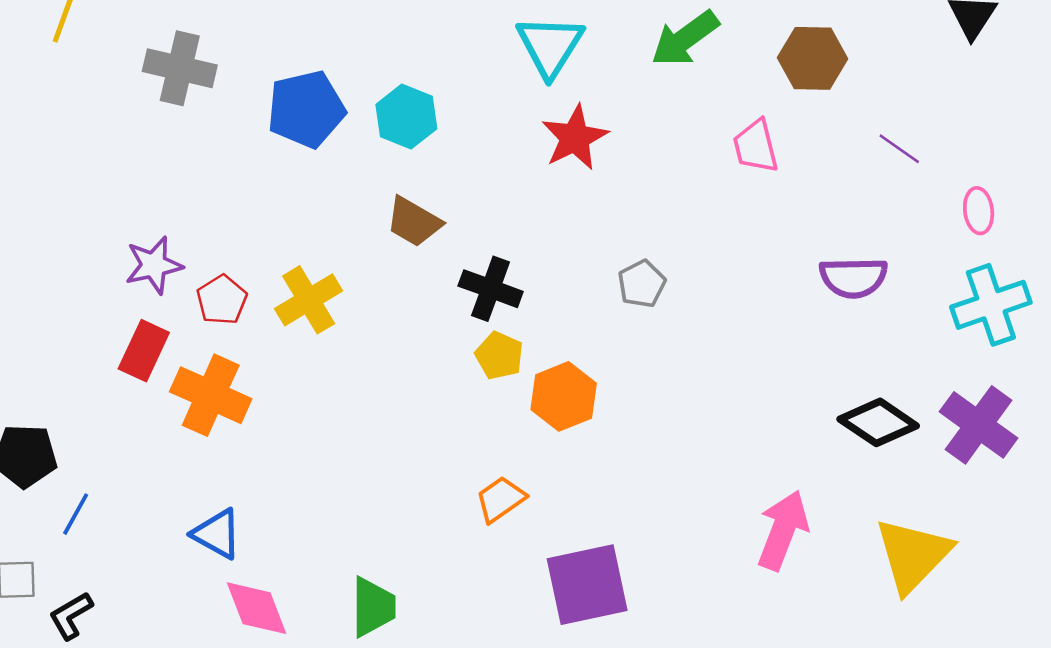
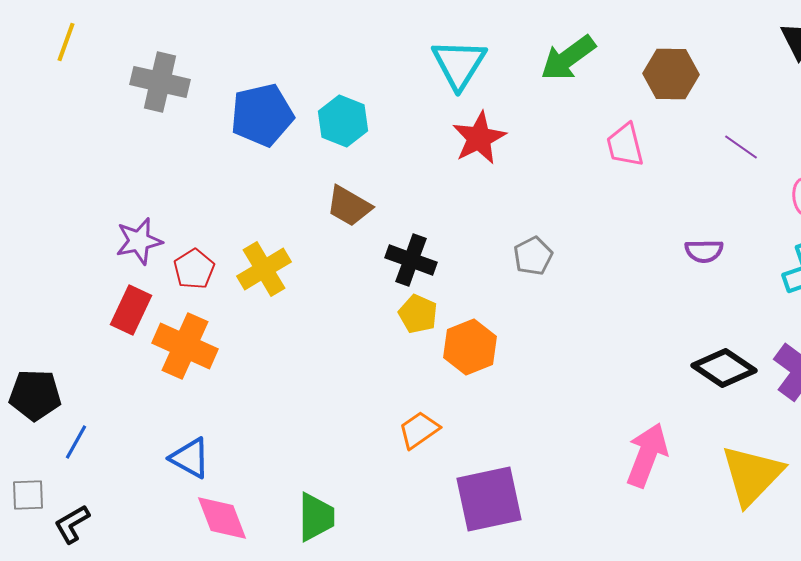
purple semicircle: (853, 278) -> (704, 251), size x0.7

